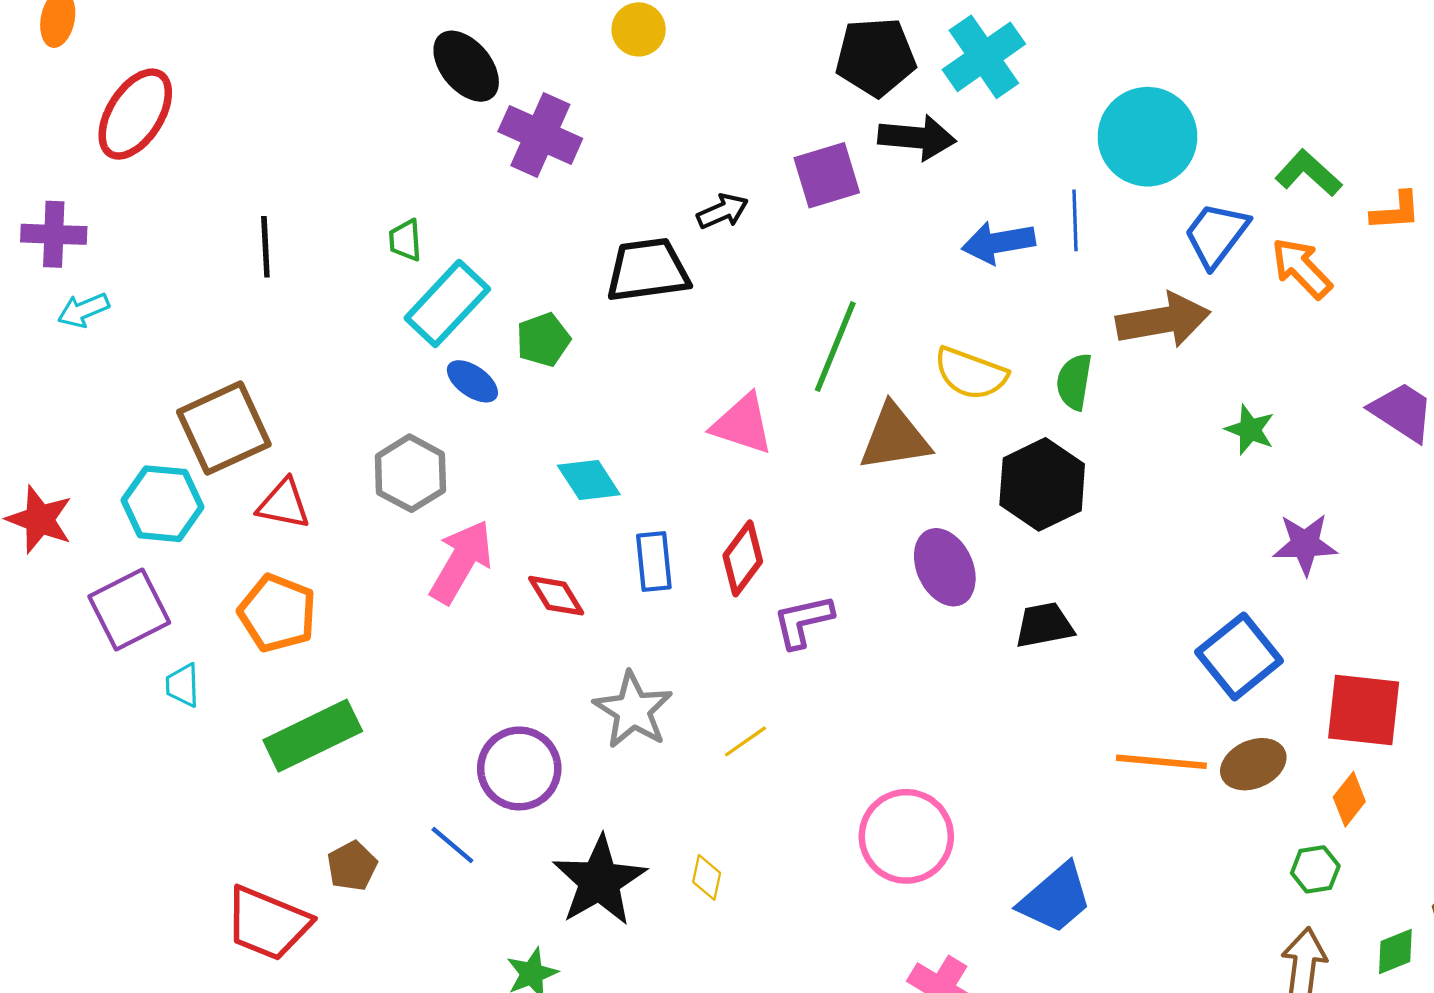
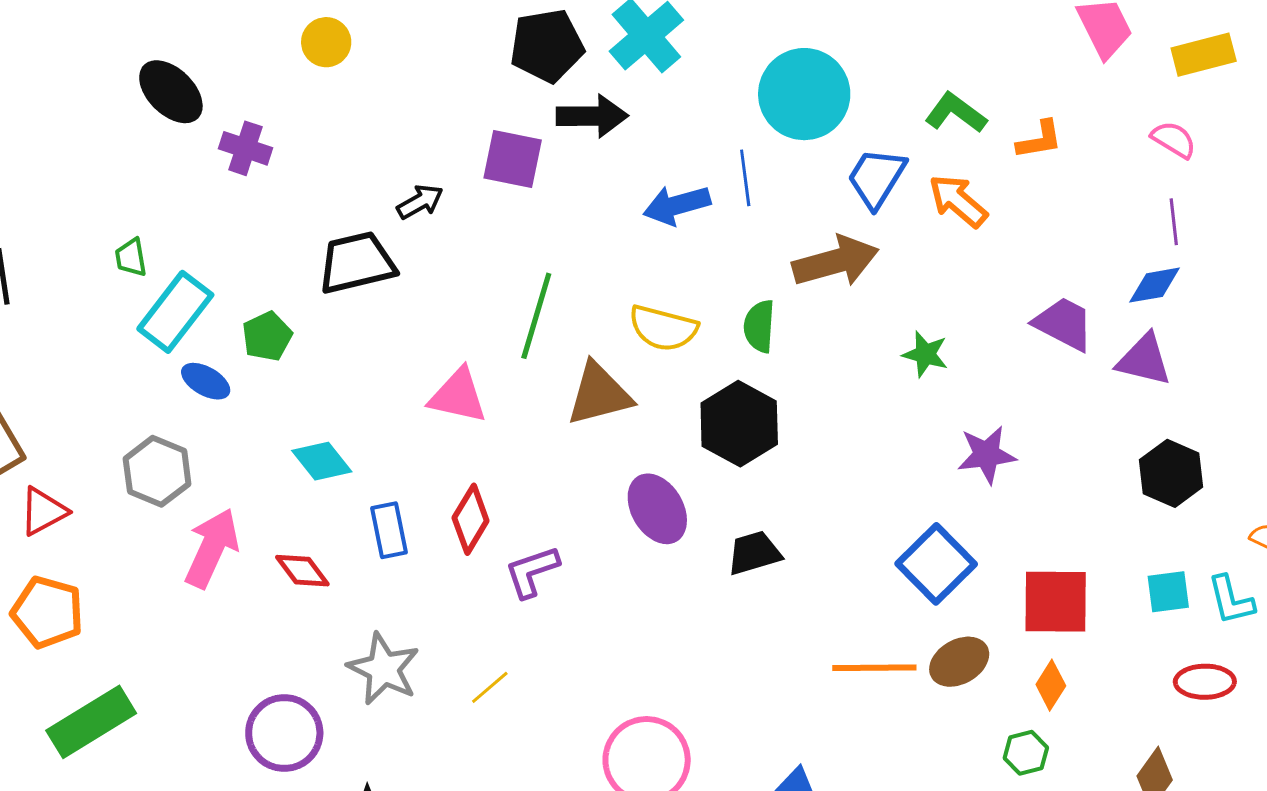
purple cross: (540, 135) -> (245, 148), size x0.7
purple square: (827, 175) -> (513, 159), turned 34
red triangle: (284, 504) -> (43, 511), turned -34

